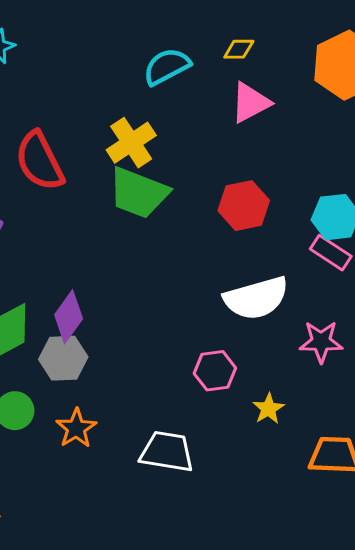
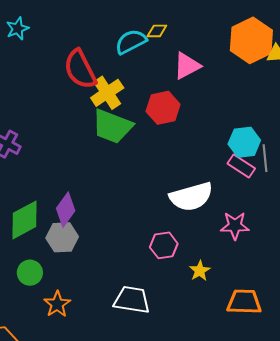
yellow diamond: (239, 49) -> (157, 31), moved
red semicircle: (40, 161) -> (80, 69), moved
red hexagon: (244, 206) -> (163, 108), moved
orange star: (76, 428) -> (57, 304), moved

